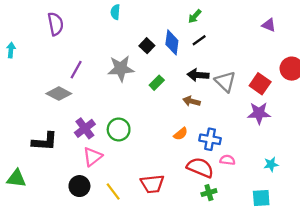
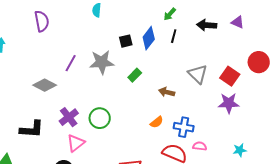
black line: (199, 40) -> (174, 36), turned -40
blue diamond: (172, 42) -> (149, 38), turned 30
black square: (147, 46) -> (126, 41), turned 32
purple line: (76, 70) -> (71, 63), moved
black arrow: (198, 75) -> (207, 25), moved

